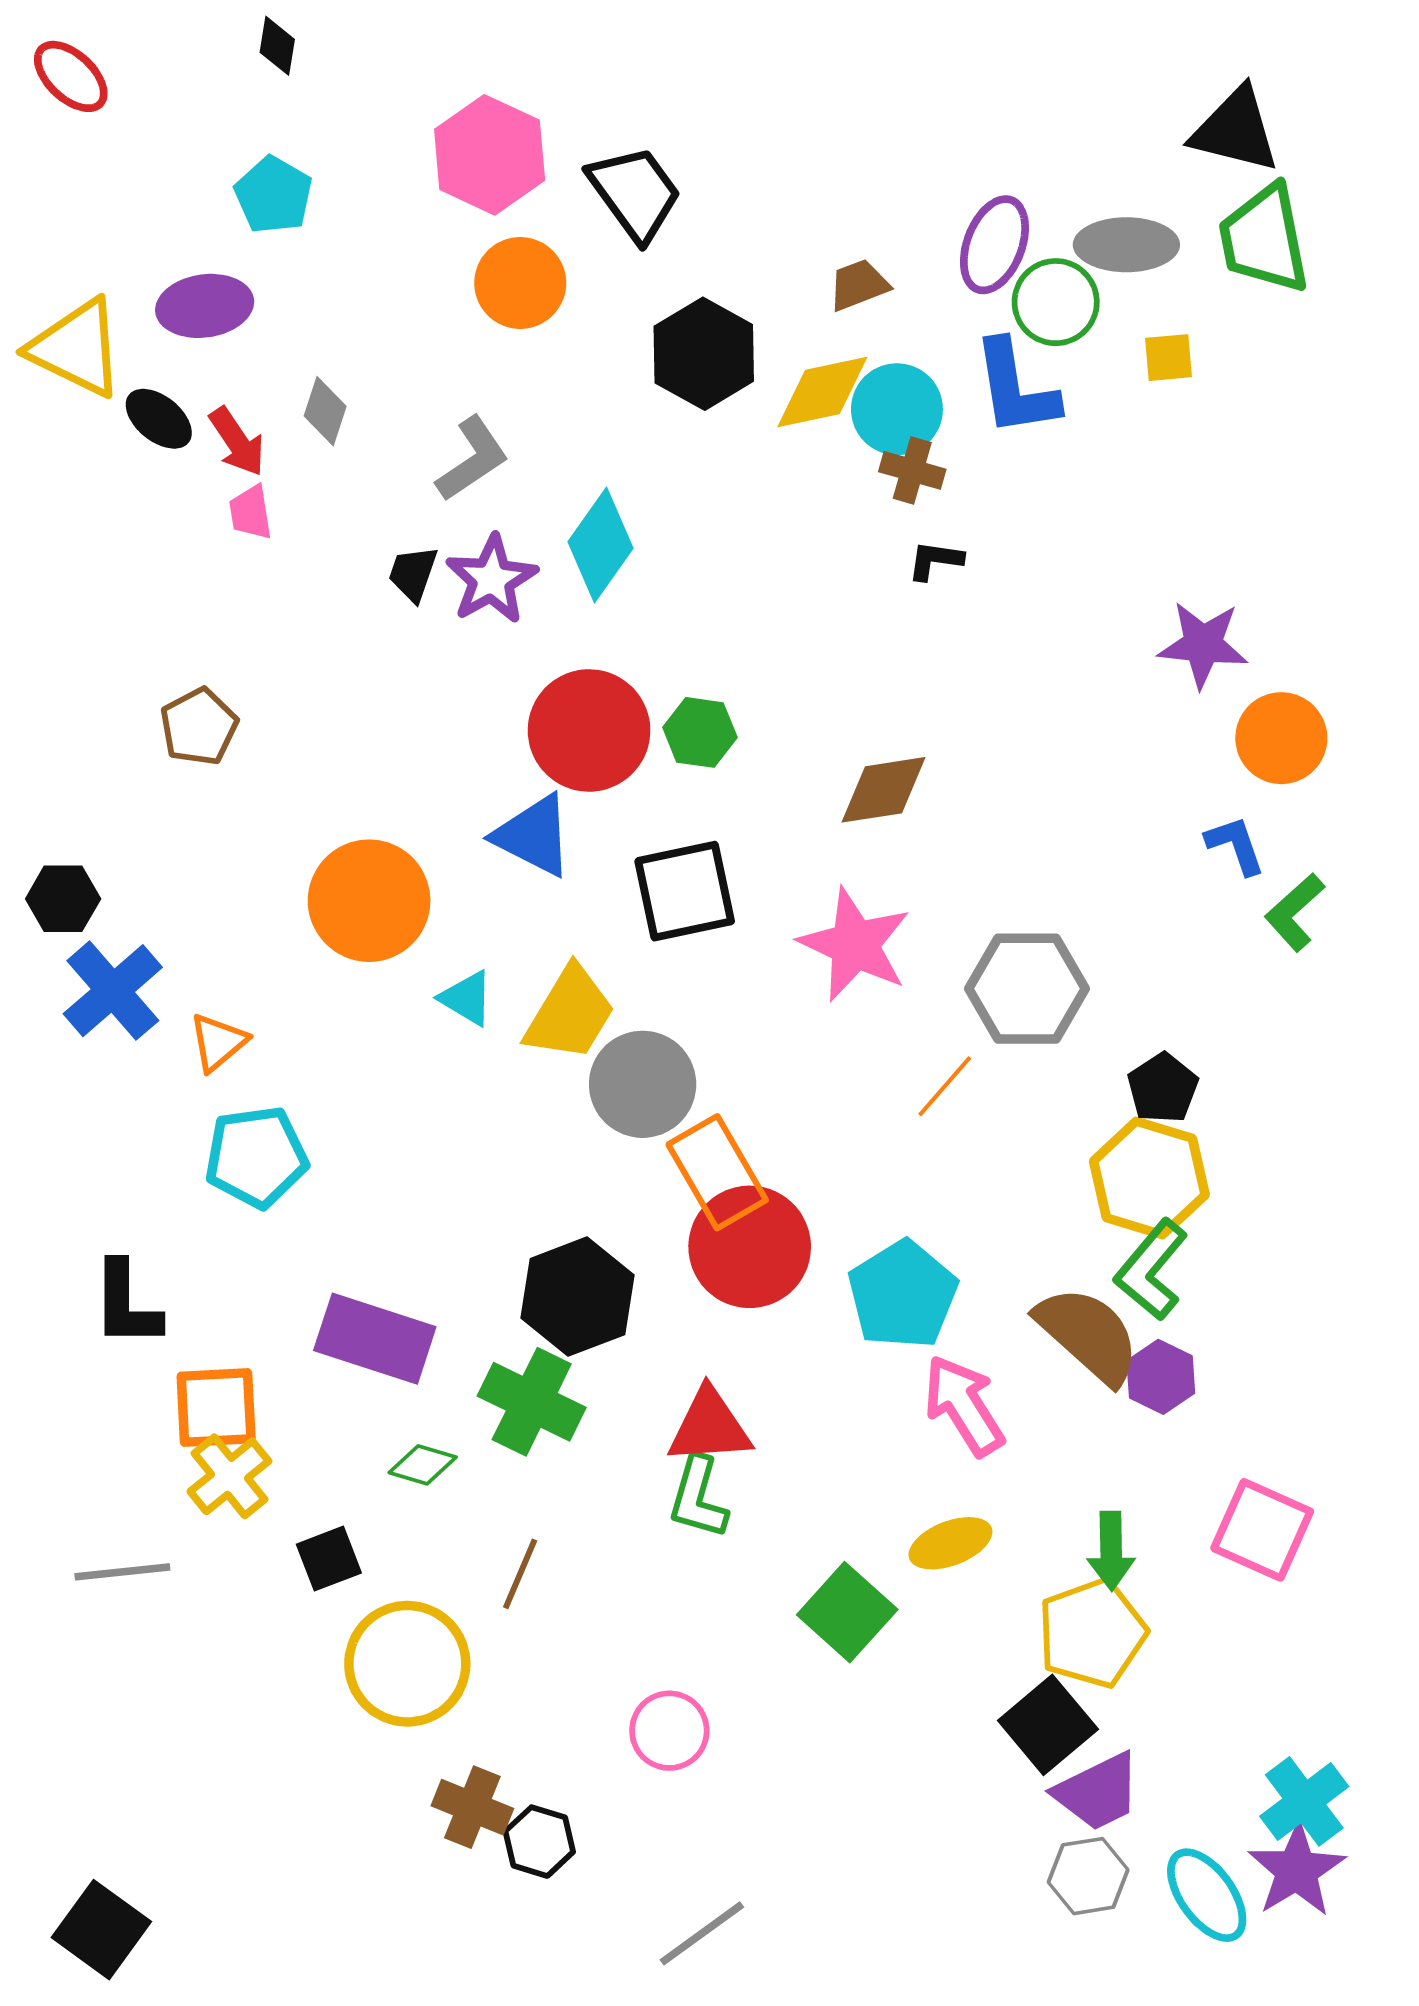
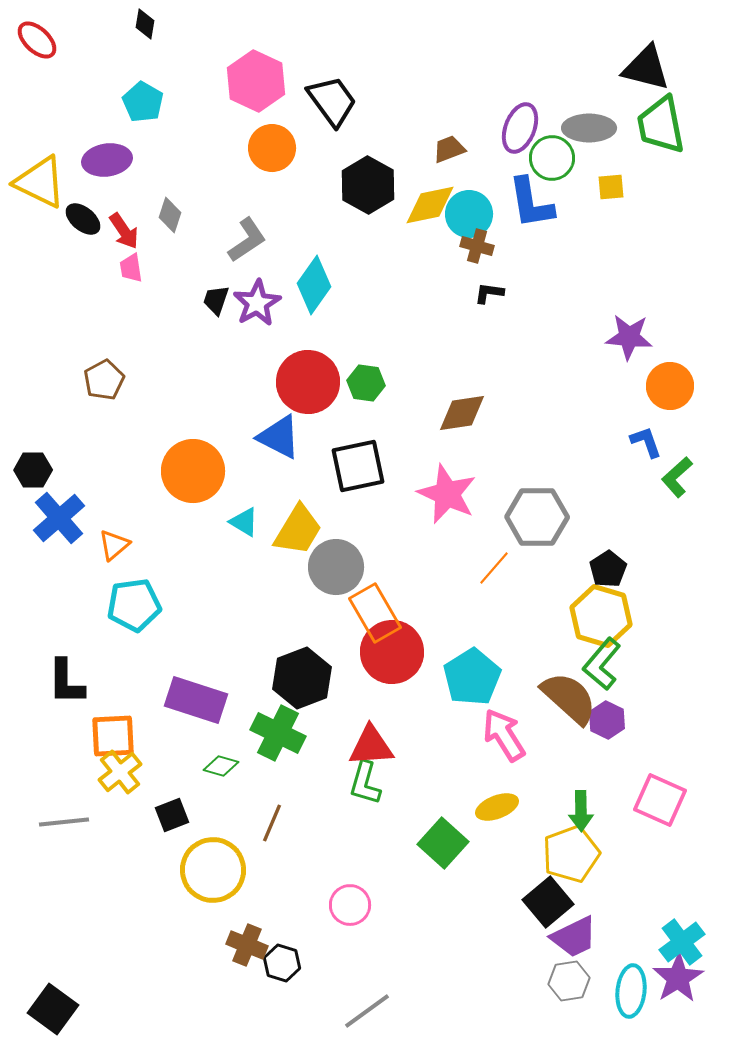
cyan ellipse: (1207, 1895) -> (631, 991), turned 42

